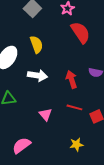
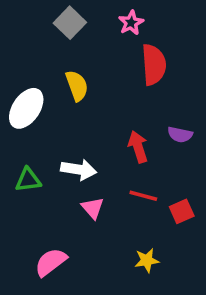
red semicircle: (80, 32) -> (154, 65), turned 30
white arrow: (37, 75) -> (79, 169), moved

